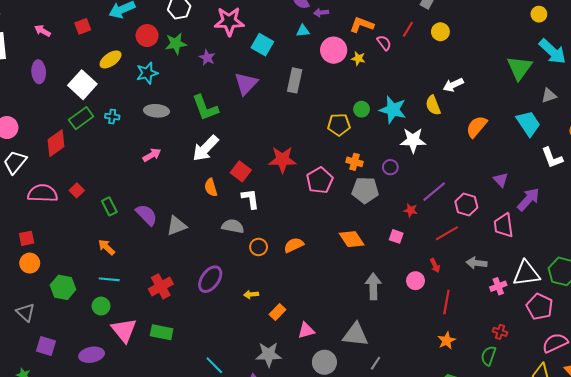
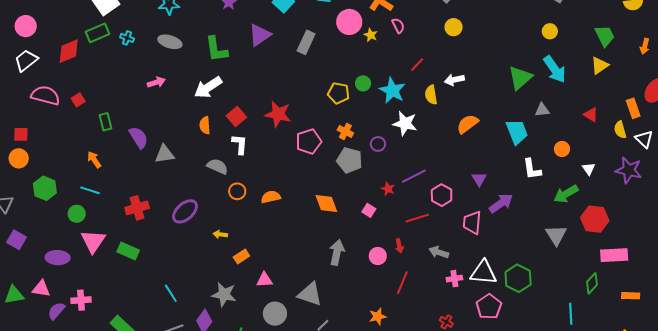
red line: (408, 29) -> (417, 65), moved
orange star: (447, 341) -> (378, 317), moved

